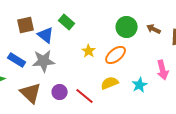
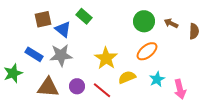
yellow star: (89, 51) -> (106, 58), moved, size x1.6
orange ellipse: (116, 55) -> (147, 51), moved
pink arrow: (163, 70) -> (180, 89), moved
brown triangle: (31, 93) -> (48, 87), turned -40

